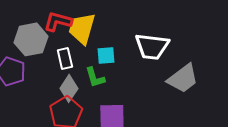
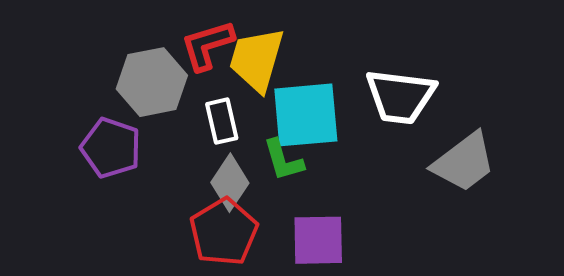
red L-shape: (58, 21) -> (207, 45), turned -32
cyan square: (106, 55) -> (306, 115), size x1.8

